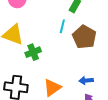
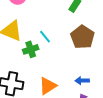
cyan line: (62, 26) -> (45, 37), moved, turned -56

